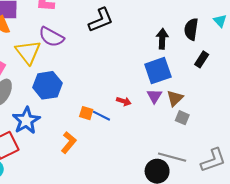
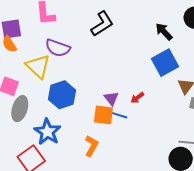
black arrow: (162, 39) -> (164, 32), turned -36
purple triangle: (154, 96) -> (111, 98), moved
red arrow: (124, 101) -> (137, 98), turned 136
orange square: (86, 113) -> (103, 115), size x1.5

